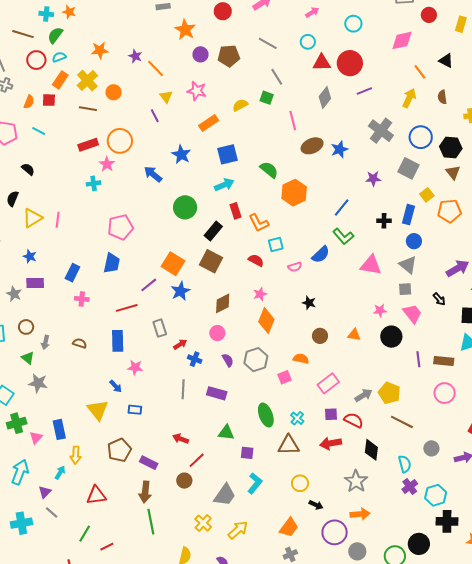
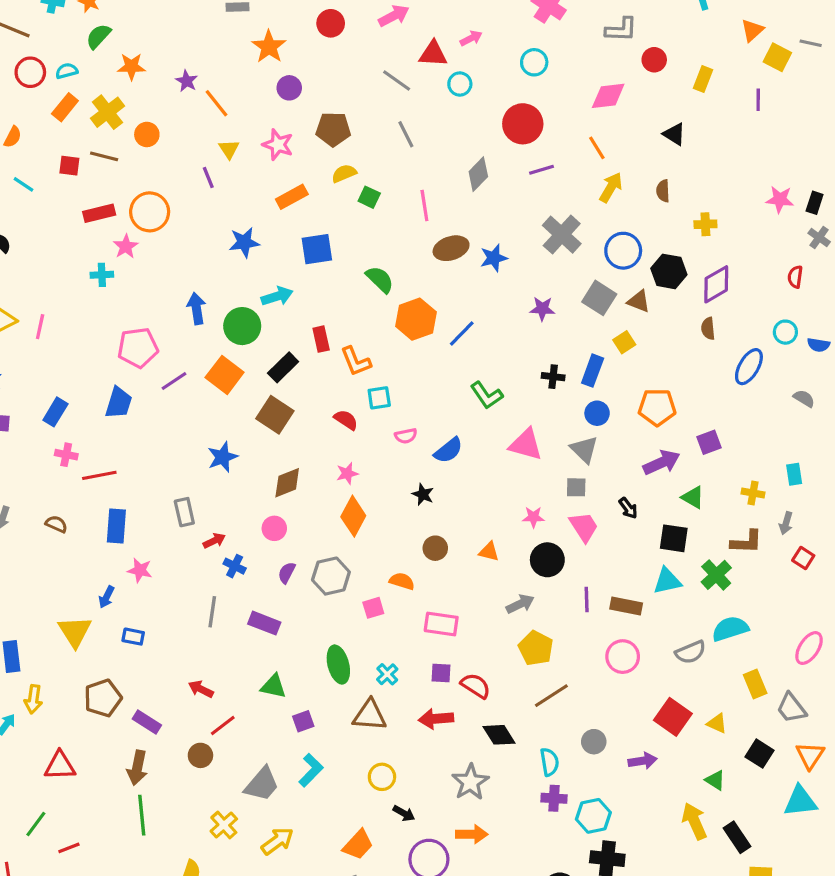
green semicircle: (55, 35) -> (98, 36), moved
brown pentagon: (229, 56) -> (333, 129), moved
red triangle: (322, 63) -> (433, 54), moved
orange line: (420, 72) -> (597, 148), moved
green square: (267, 98) -> (369, 197), moved
red square: (49, 100) -> (69, 166), moved
blue star: (181, 154) -> (244, 242), turned 30
brown triangle: (453, 172) -> (639, 301), moved, turned -35
blue arrow: (153, 174) -> (196, 308), moved, turned 36
cyan arrow: (224, 185) -> (277, 296), moved
blue line: (342, 207) -> (462, 334), moved
orange pentagon: (449, 211) -> (657, 407), moved
blue semicircle: (321, 254) -> (448, 450), moved
orange square: (173, 264) -> (225, 375), moved
purple line: (149, 285) -> (174, 381), moved
red line: (127, 308) -> (99, 475), moved
purple semicircle: (228, 360) -> (287, 573), turned -128
pink rectangle: (328, 383) -> (441, 624), turned 40
blue arrow: (116, 386) -> (107, 597), turned 64
gray arrow: (363, 395) -> (520, 604), moved
brown line: (402, 422) -> (551, 696), turned -65
black diamond: (371, 450) -> (499, 735), turned -45
purple square: (247, 453) -> (303, 721), turned -32
purple cross: (410, 487) -> (554, 798), turned 35

